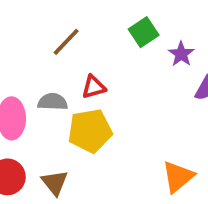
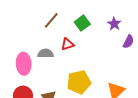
green square: (144, 32) -> (82, 23), moved
yellow pentagon: (90, 131) -> (79, 82), moved

